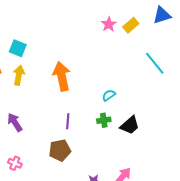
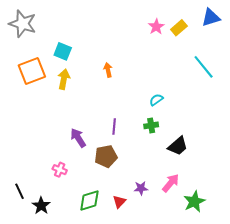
orange arrow: (62, 76) -> (108, 70), moved, size x0.5
purple arrow: (15, 122) -> (78, 138), moved
black trapezoid: (130, 125) -> (178, 146), moved

